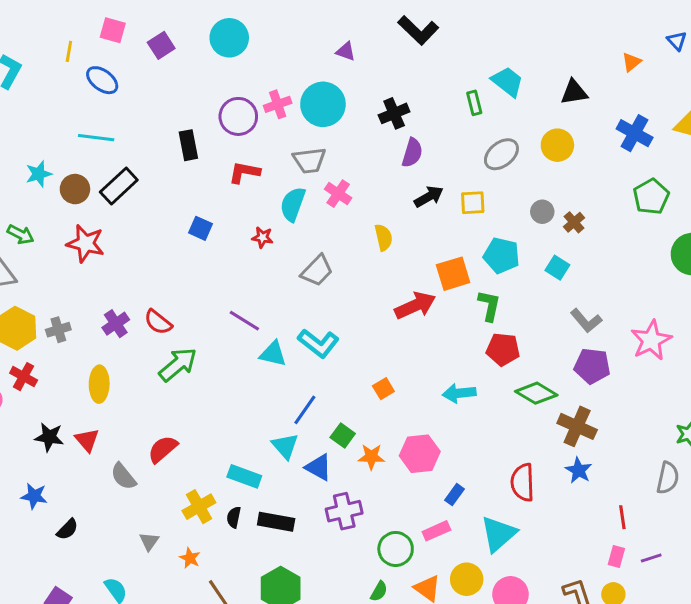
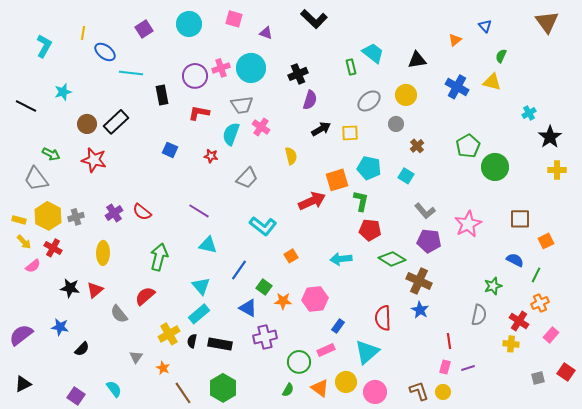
pink square: (113, 30) -> (234, 19), moved
cyan line: (96, 138) -> (131, 73), moved
cyan star: (39, 174) -> (63, 92), moved
green pentagon: (651, 197) -> (468, 146), moved
gray circle: (542, 212) -> (396, 124), moved
cyan L-shape: (318, 343) -> (263, 226), moved
cyan triangle: (273, 354) -> (208, 245), moved
green arrow: (178, 364) -> (159, 257), moved, turned -36
red triangle: (87, 440) -> (95, 290), turned 30
cyan triangle: (285, 446) -> (201, 286), moved
cyan rectangle: (244, 476) -> (199, 314), turned -60

